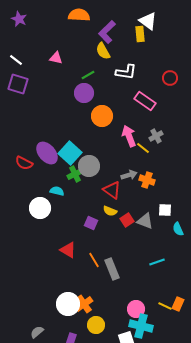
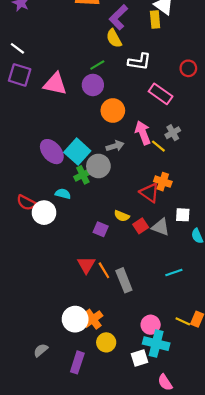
pink triangle: (56, 58) -> (55, 84), moved, size x1.6
red semicircle: (24, 163) -> (26, 203), moved
gray arrow: (129, 175) -> (115, 146), moved
red triangle: (112, 190) -> (149, 193), moved
red triangle: (68, 250) -> (86, 265), moved, turned 30

